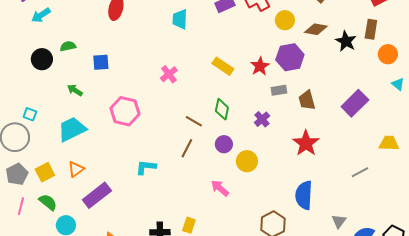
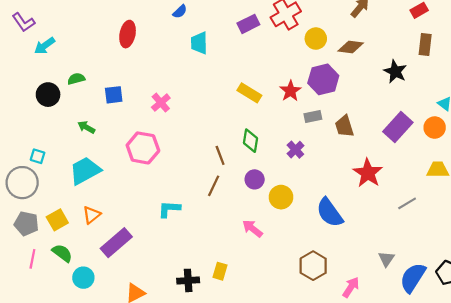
brown rectangle: (371, 29) -> (425, 45), moved
black star: (346, 41) -> (395, 72), moved
orange circle: (388, 54) -> (435, 128), moved
pink cross: (169, 74) -> (161, 103), moved
brown line: (194, 121) -> (220, 155), turned 42
red star: (306, 143) -> (368, 173), moved
gray pentagon: (17, 174) -> (26, 224), turned -30
blue semicircle: (304, 195) -> (330, 213), moved, turned -36

